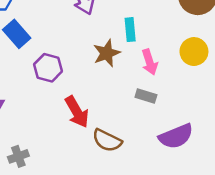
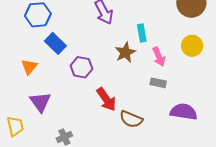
purple semicircle: (176, 136) -> (184, 112), turned -144

